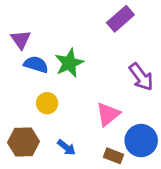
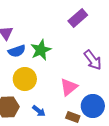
blue semicircle: (36, 64) -> (17, 51), turned 144
yellow circle: (47, 103) -> (25, 79), size x1.5

